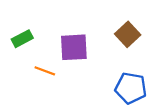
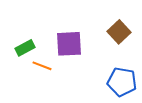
green rectangle: (22, 39) -> (25, 48), moved

